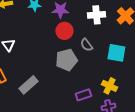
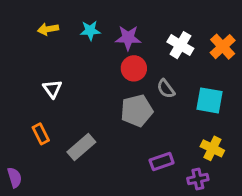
white cross: (96, 15) -> (180, 45), turned 36
yellow cross: (109, 86) -> (212, 148), moved

